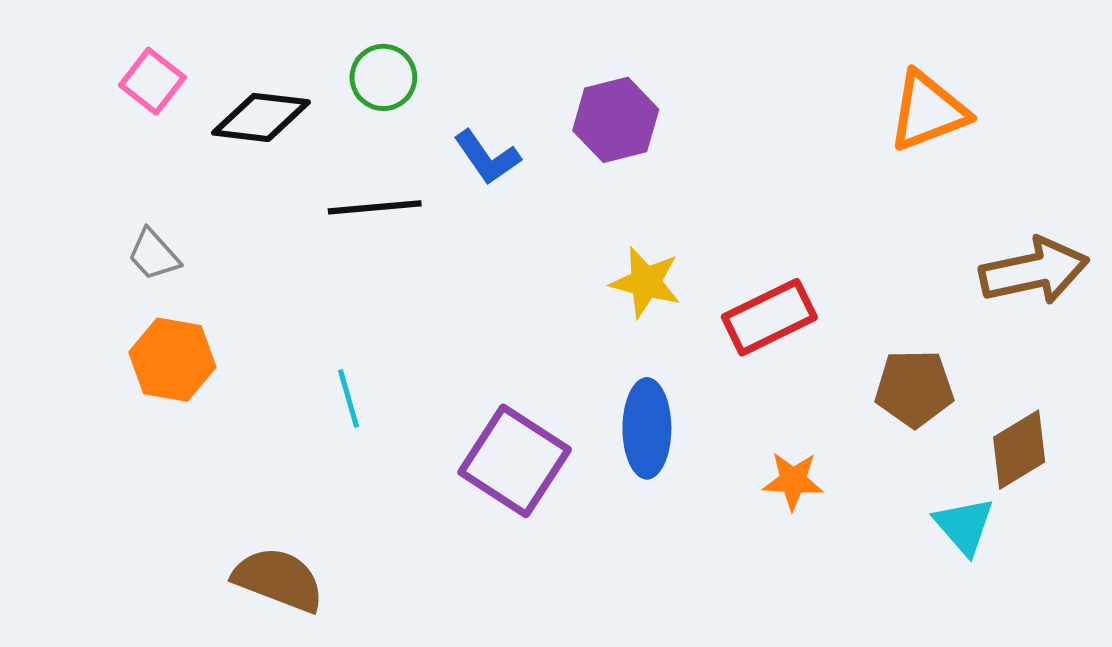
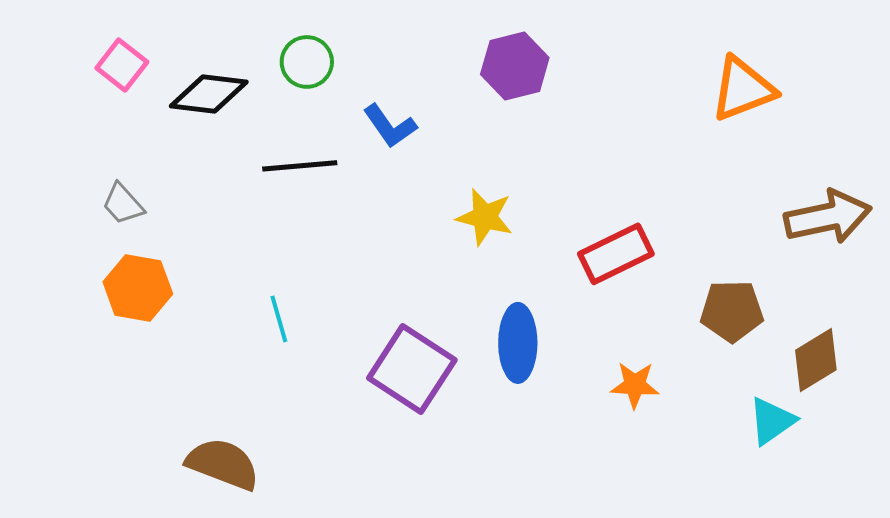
purple hexagon: (616, 120) -> (515, 66), moved
yellow star: (646, 282) -> (485, 217), moved
cyan triangle: (964, 526) -> (772, 421), turned 36

